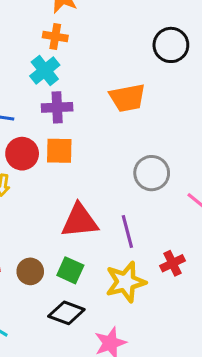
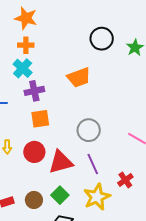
red circle: (22, 154) -> (34, 152), moved
gray circle: (152, 173) -> (89, 130), moved
green square: (70, 270) -> (60, 195), turned 30

